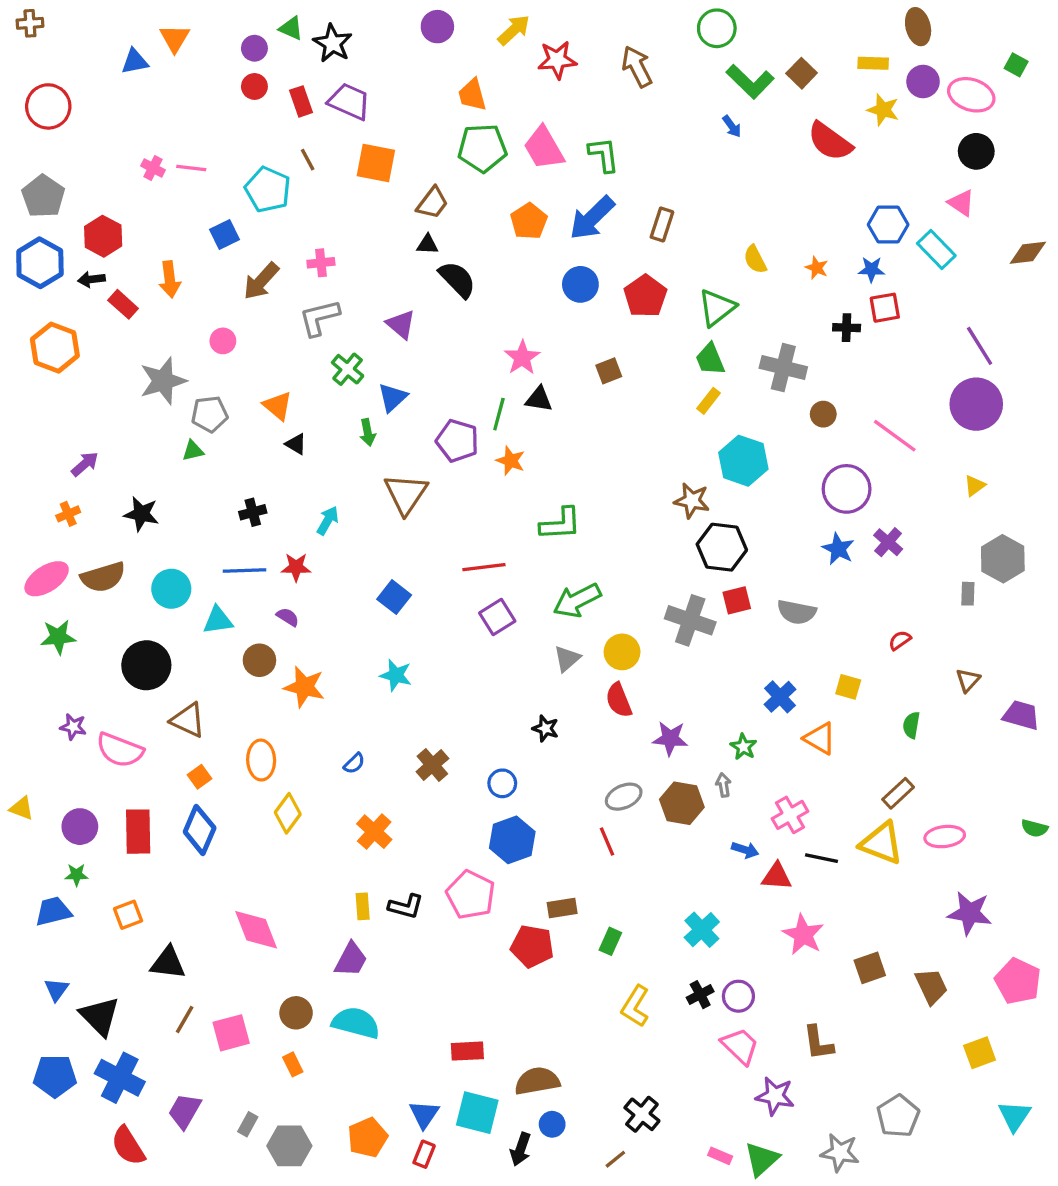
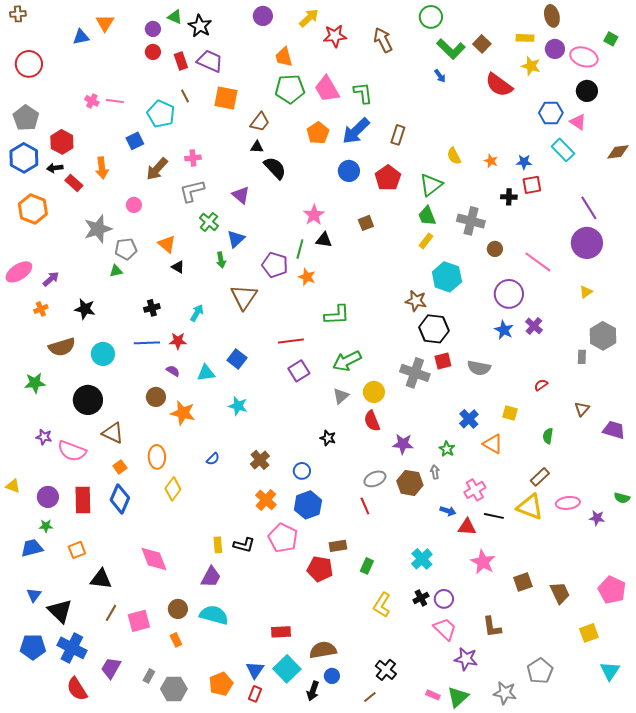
blue hexagon: (888, 225) -> (551, 113), moved
pink ellipse: (47, 579) -> (19, 272), moved
cyan triangle: (218, 620) -> (206, 373), moved
orange cross: (374, 832) -> (266, 500), moved
purple star: (970, 913) -> (597, 518), moved, size x0.6
cyan square: (477, 1113) -> (287, 669), turned 32

